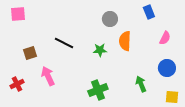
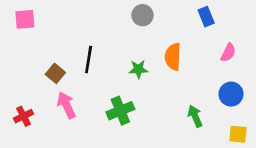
gray circle: (110, 19) -> (142, 15), moved
black line: (64, 43) -> (89, 59), turned 72
brown square: (30, 53) -> (55, 73), moved, turned -32
green cross: (98, 90) -> (120, 111), moved

